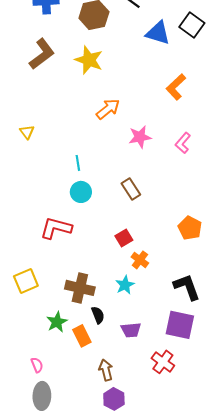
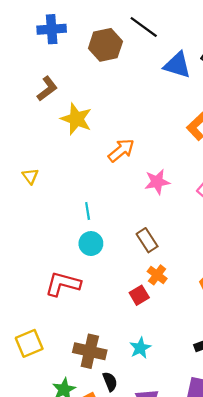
brown L-shape: (42, 54) -> (47, 89), size x0.7
yellow star: (89, 60) -> (76, 119), moved
orange cross: (140, 260) -> (157, 275), moved

